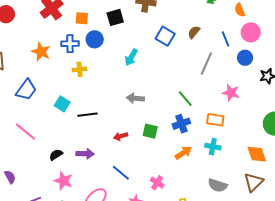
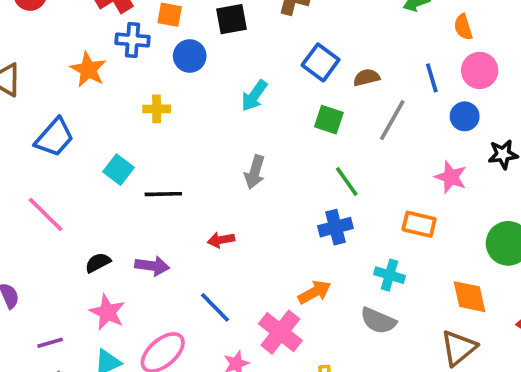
brown semicircle: (194, 32) -> (367, 77), moved, turned 32
blue cross: (70, 44) -> (133, 40), moved
pink star: (231, 93) -> (451, 177), moved
gray arrow: (135, 98) -> (255, 172), turned -84
orange rectangle: (215, 120) -> (419, 224), moved
green square: (150, 131) -> (329, 120), moved
orange arrow: (183, 153) -> (314, 292), moved
pink cross: (157, 183) -> (280, 332), size x1.6
gray semicircle: (218, 185) -> (378, 321), moved

